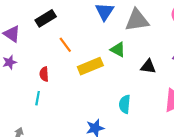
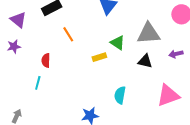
gray triangle: (137, 20) -> (149, 33), moved
yellow rectangle: (90, 66) -> (99, 57), moved, size x0.6

